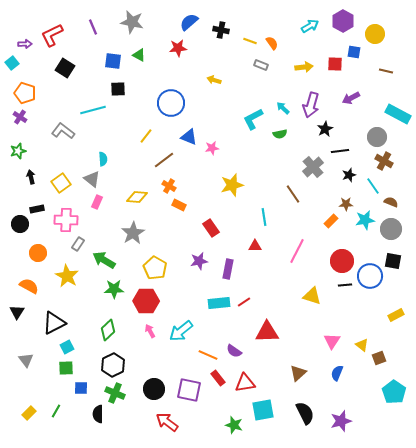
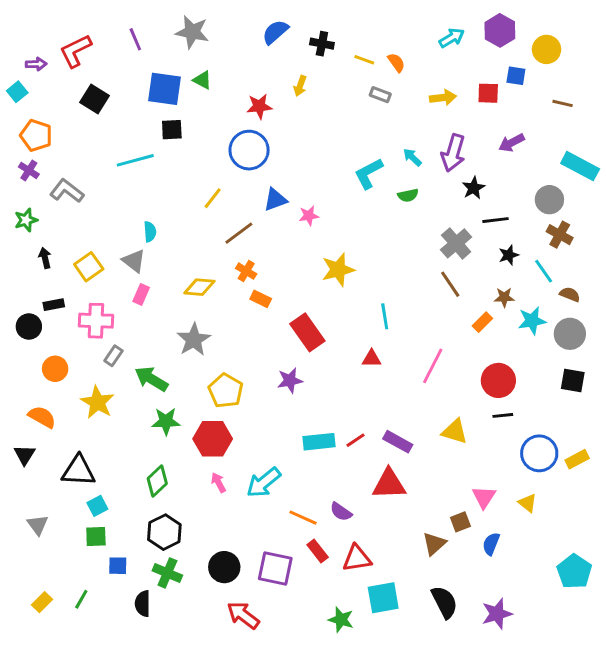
red star: (178, 48) -> (259, 106), moved
blue square: (113, 61) -> (164, 89), size x1.4
yellow arrow: (214, 80) -> (300, 86), moved, turned -88
gray L-shape: (63, 131) -> (67, 191), moved
blue triangle: (189, 137) -> (275, 200), turned -42
brown line: (293, 194) -> (450, 284), moved
red rectangle: (211, 228) -> (307, 332), size x1.4
purple rectangle: (228, 269) -> (398, 442), moved, turned -72
blue circle: (370, 276) -> (539, 453), moved
black triangle: (54, 323) -> (78, 471), turned 30
brown square: (379, 358) -> (460, 522), moved

